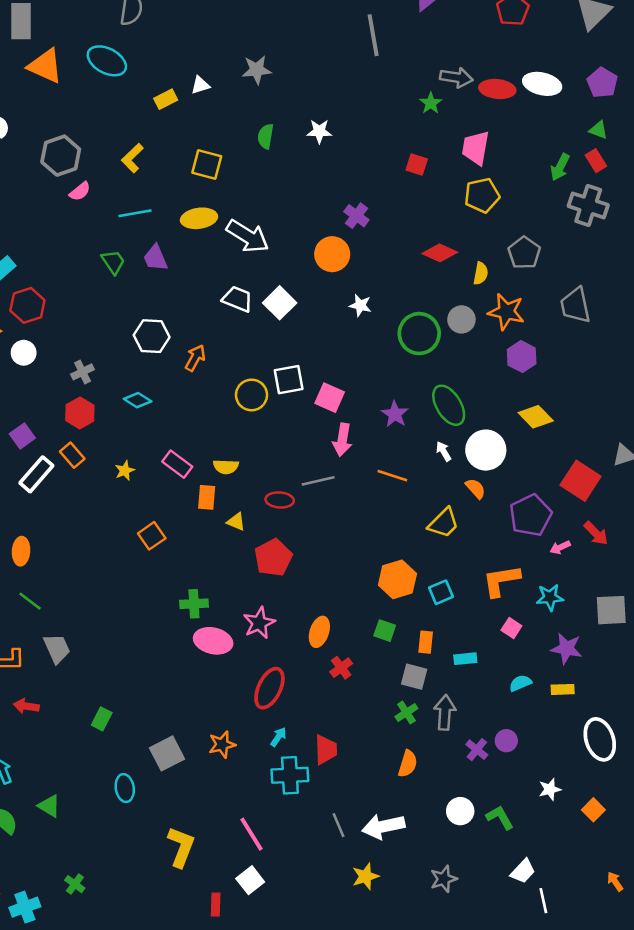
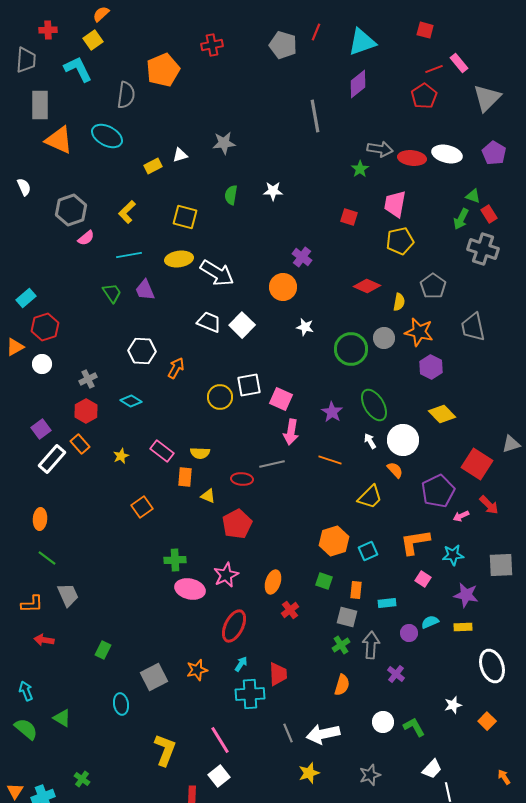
green triangle: (598, 130) -> (473, 196), moved
purple circle: (506, 741) -> (409, 633), moved

